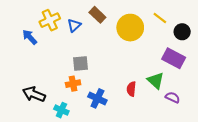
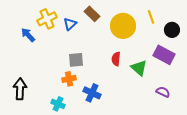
yellow line: (160, 18) -> (151, 17), turned 32
green triangle: (156, 80) -> (139, 68), moved
red semicircle: (131, 89) -> (116, 59), moved
black arrow: (34, 94) -> (20, 89), moved, turned 70

